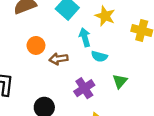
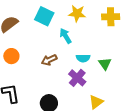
orange circle: (36, 45) -> (11, 56), moved
cyan semicircle: (99, 56) -> (83, 58), moved

